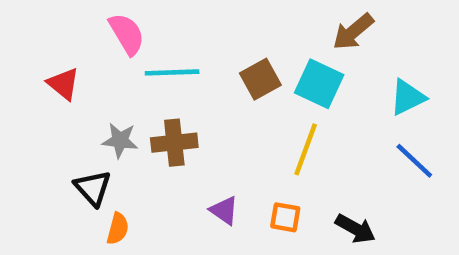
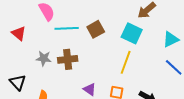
brown square: (260, 79) -> (96, 29), moved
black triangle: (93, 188) -> (18, 82), moved

